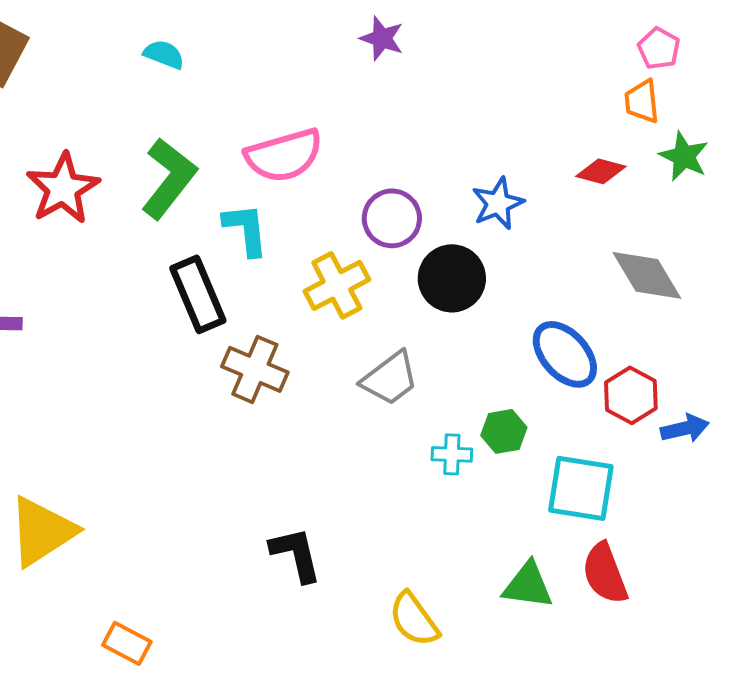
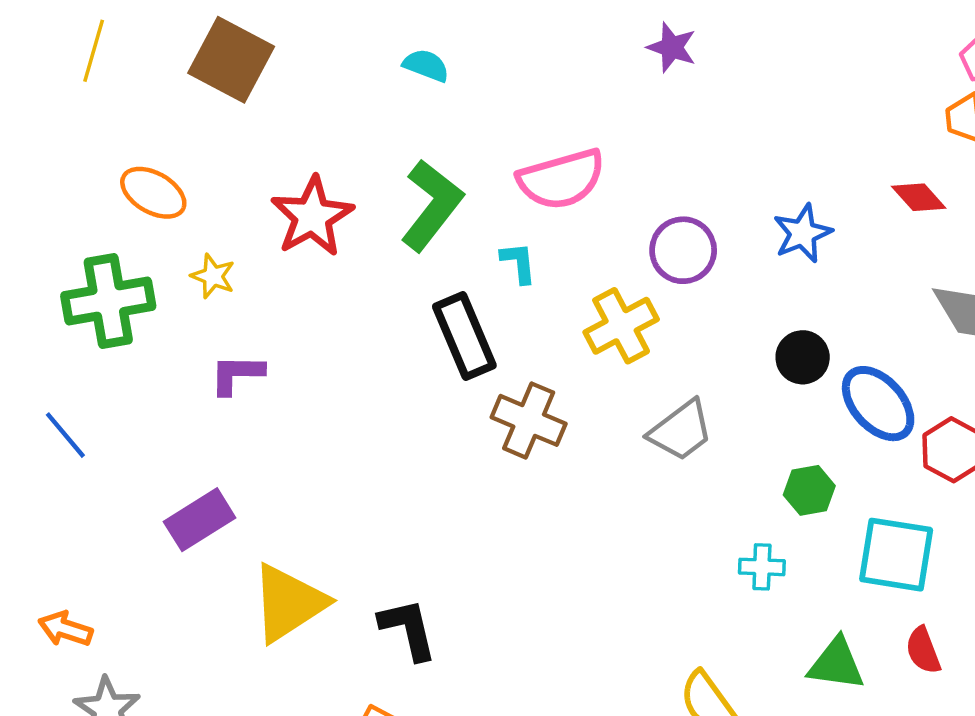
red diamond: (601, 171) -> (919, 197), turned 33
cyan L-shape: (246, 229) -> (519, 263), size x0.7
black circle: (452, 278) -> (803, 357), moved, size x0.7
cyan cross: (452, 454) -> (762, 567), moved
black L-shape: (296, 554) -> (408, 629), moved
red semicircle: (605, 573) -> (923, 650), size x0.7

